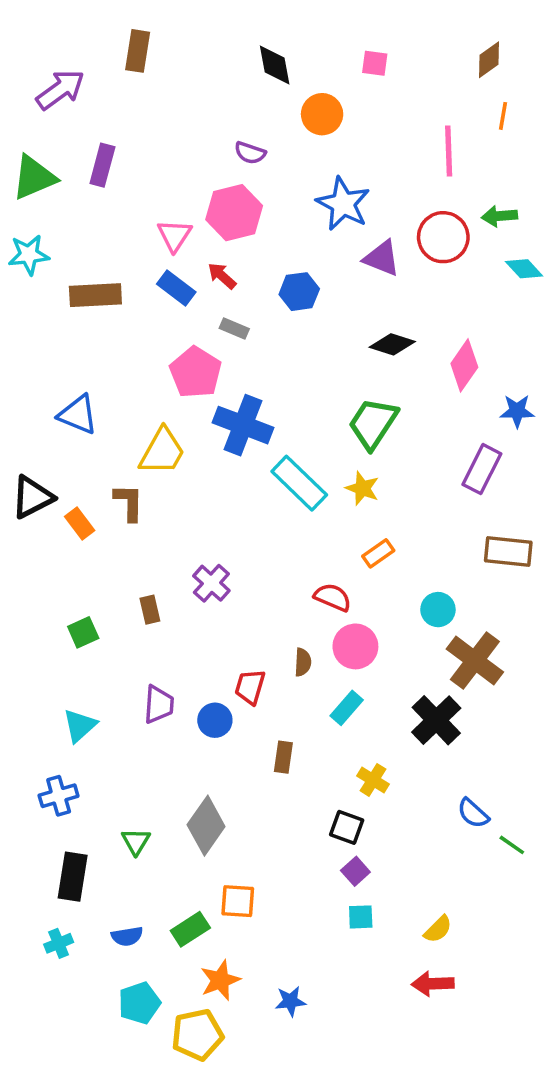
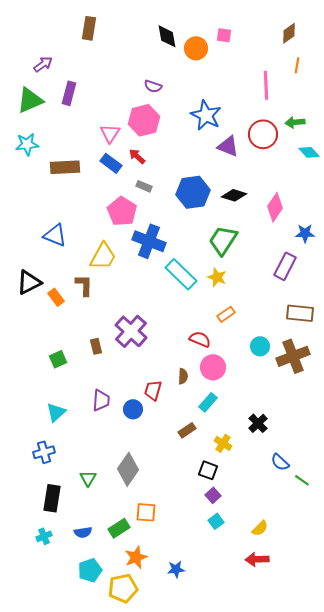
purple arrow: (60, 90) -> (43, 64), moved, size x0.7
orange circle: (322, 114) -> (196, 48), moved
blue hexagon: (299, 292) -> (193, 192), moved, size x1.5
purple cross: (211, 583) -> (131, 331), size x1.5
brown cross: (475, 660) -> (293, 356), moved, turned 32
black cross: (436, 720) -> (258, 423), moved, size x0.7
brown rectangle: (283, 757) -> (187, 430), moved, turned 48
cyan square: (361, 917) -> (216, 521), turned -35

